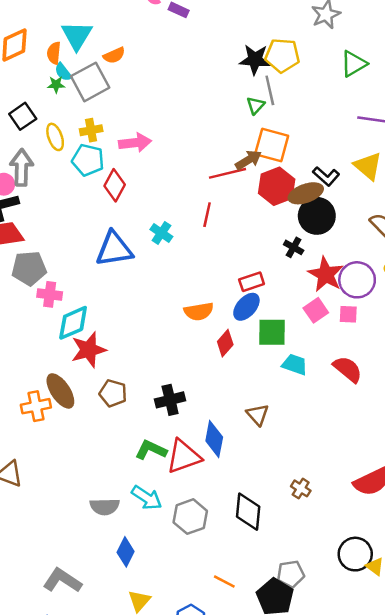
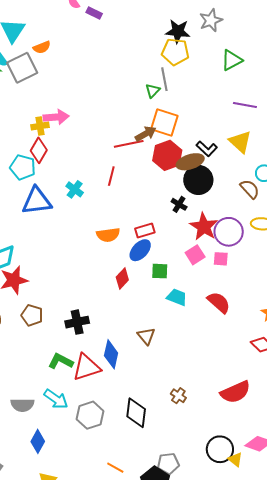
black star: (255, 60) -> (178, 31), moved
yellow cross: (91, 130) -> (40, 126), moved
cyan pentagon: (88, 160) -> (23, 167), moved
orange semicircle: (199, 311) -> (108, 235), moved
green square: (272, 332) -> (160, 271), size x0.7

